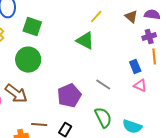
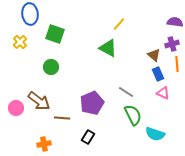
brown triangle: (131, 17) -> (154, 55), moved
green circle: (28, 60) -> (51, 67), size x0.6
green semicircle: (103, 118) -> (133, 115), moved
brown line: (39, 125) -> (62, 118), moved

